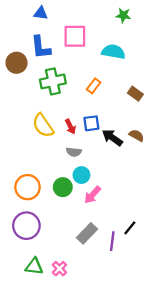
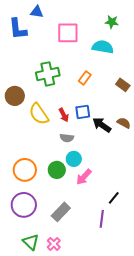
green star: (123, 15) -> (112, 22), moved
blue L-shape: (41, 47) -> (18, 29), moved
brown circle: (17, 63) -> (15, 96), moved
black line: (130, 228) -> (114, 198), moved
gray rectangle: (87, 233) -> (61, 212), moved
green triangle: (34, 266) -> (31, 242), turned 36

